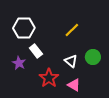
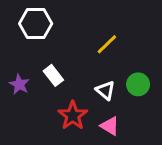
white hexagon: (24, 28) -> (36, 24), moved
purple star: (19, 63) -> (19, 84), moved

